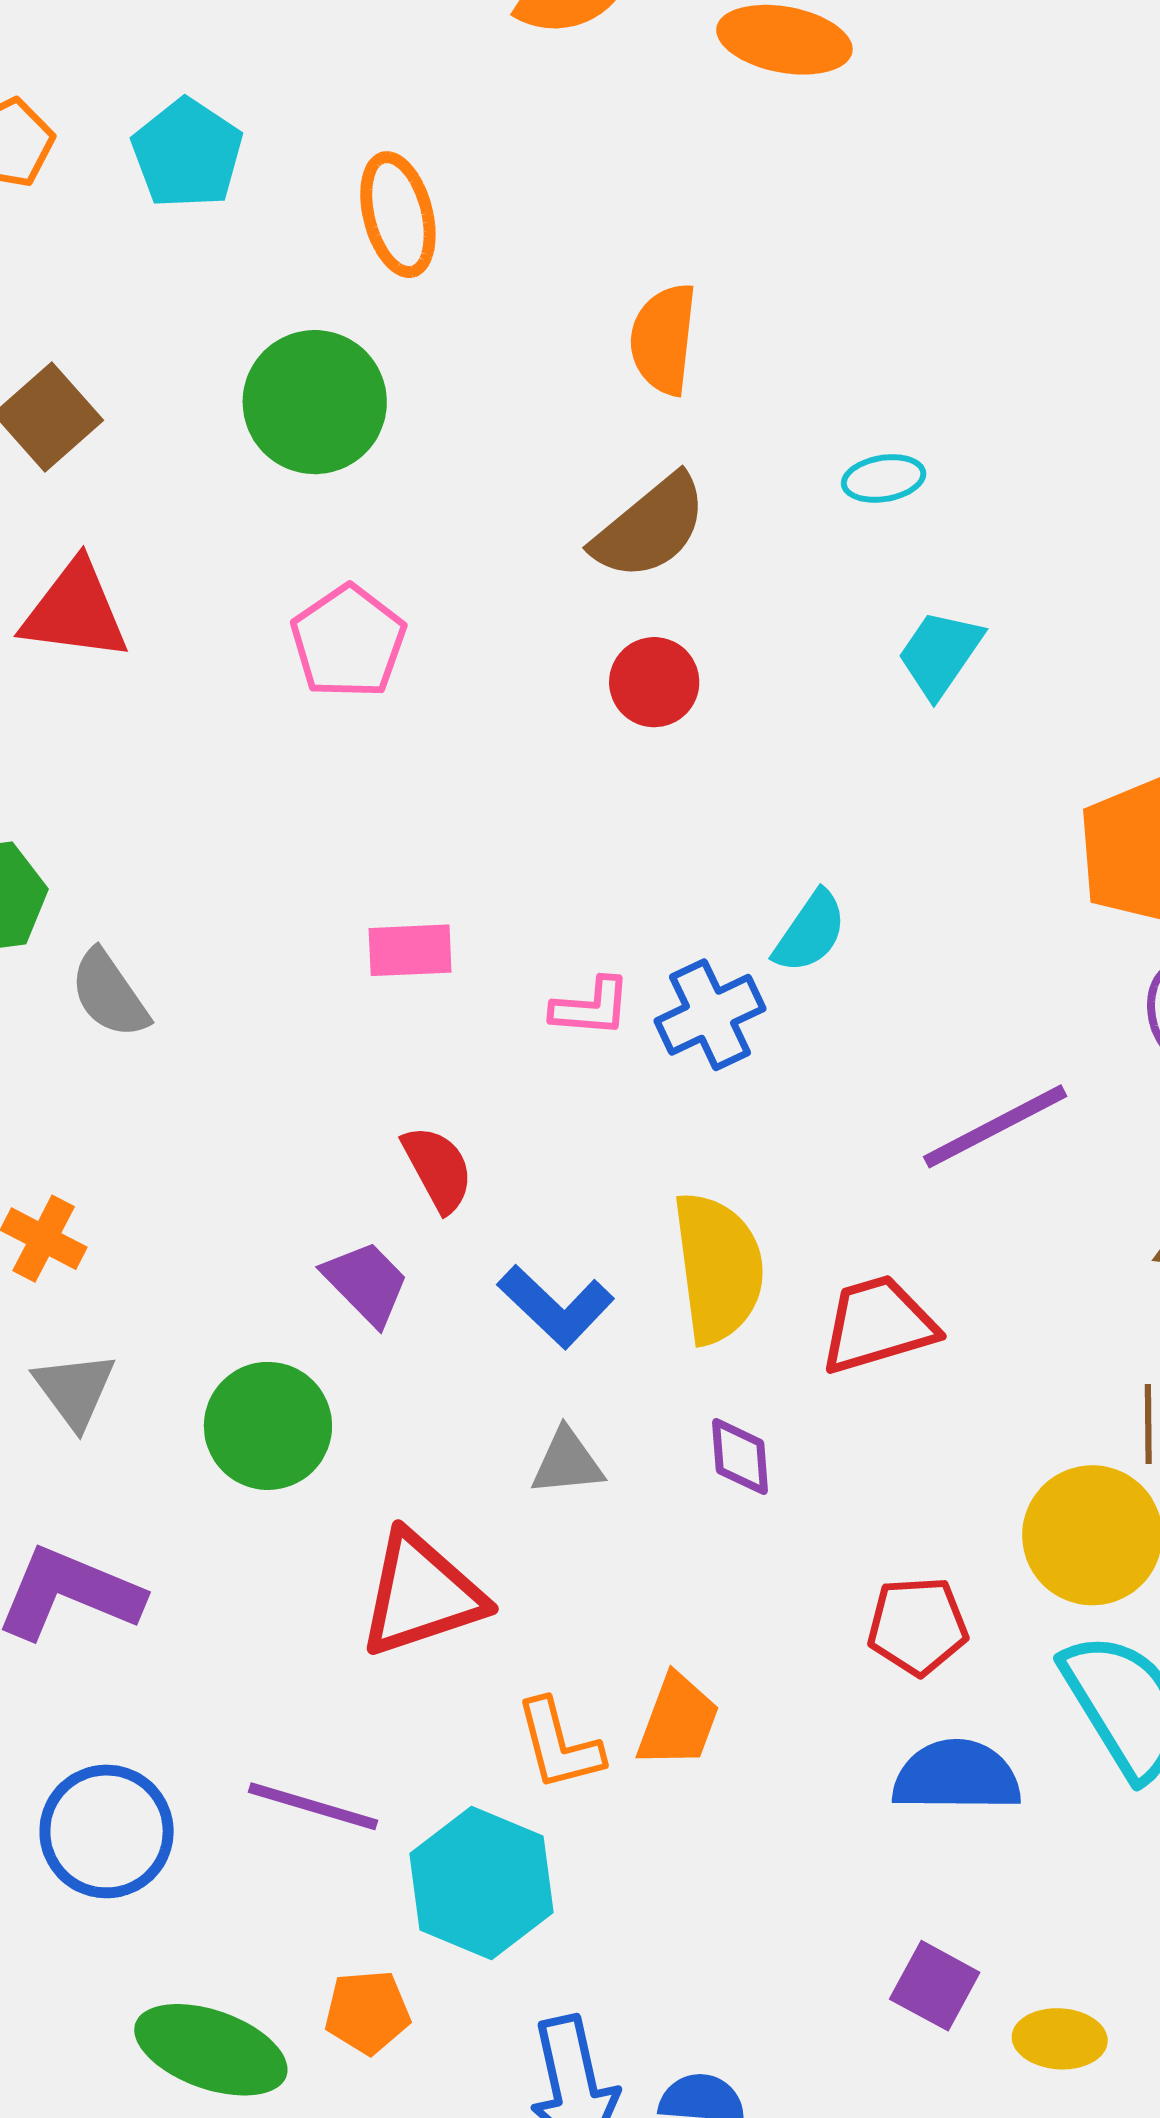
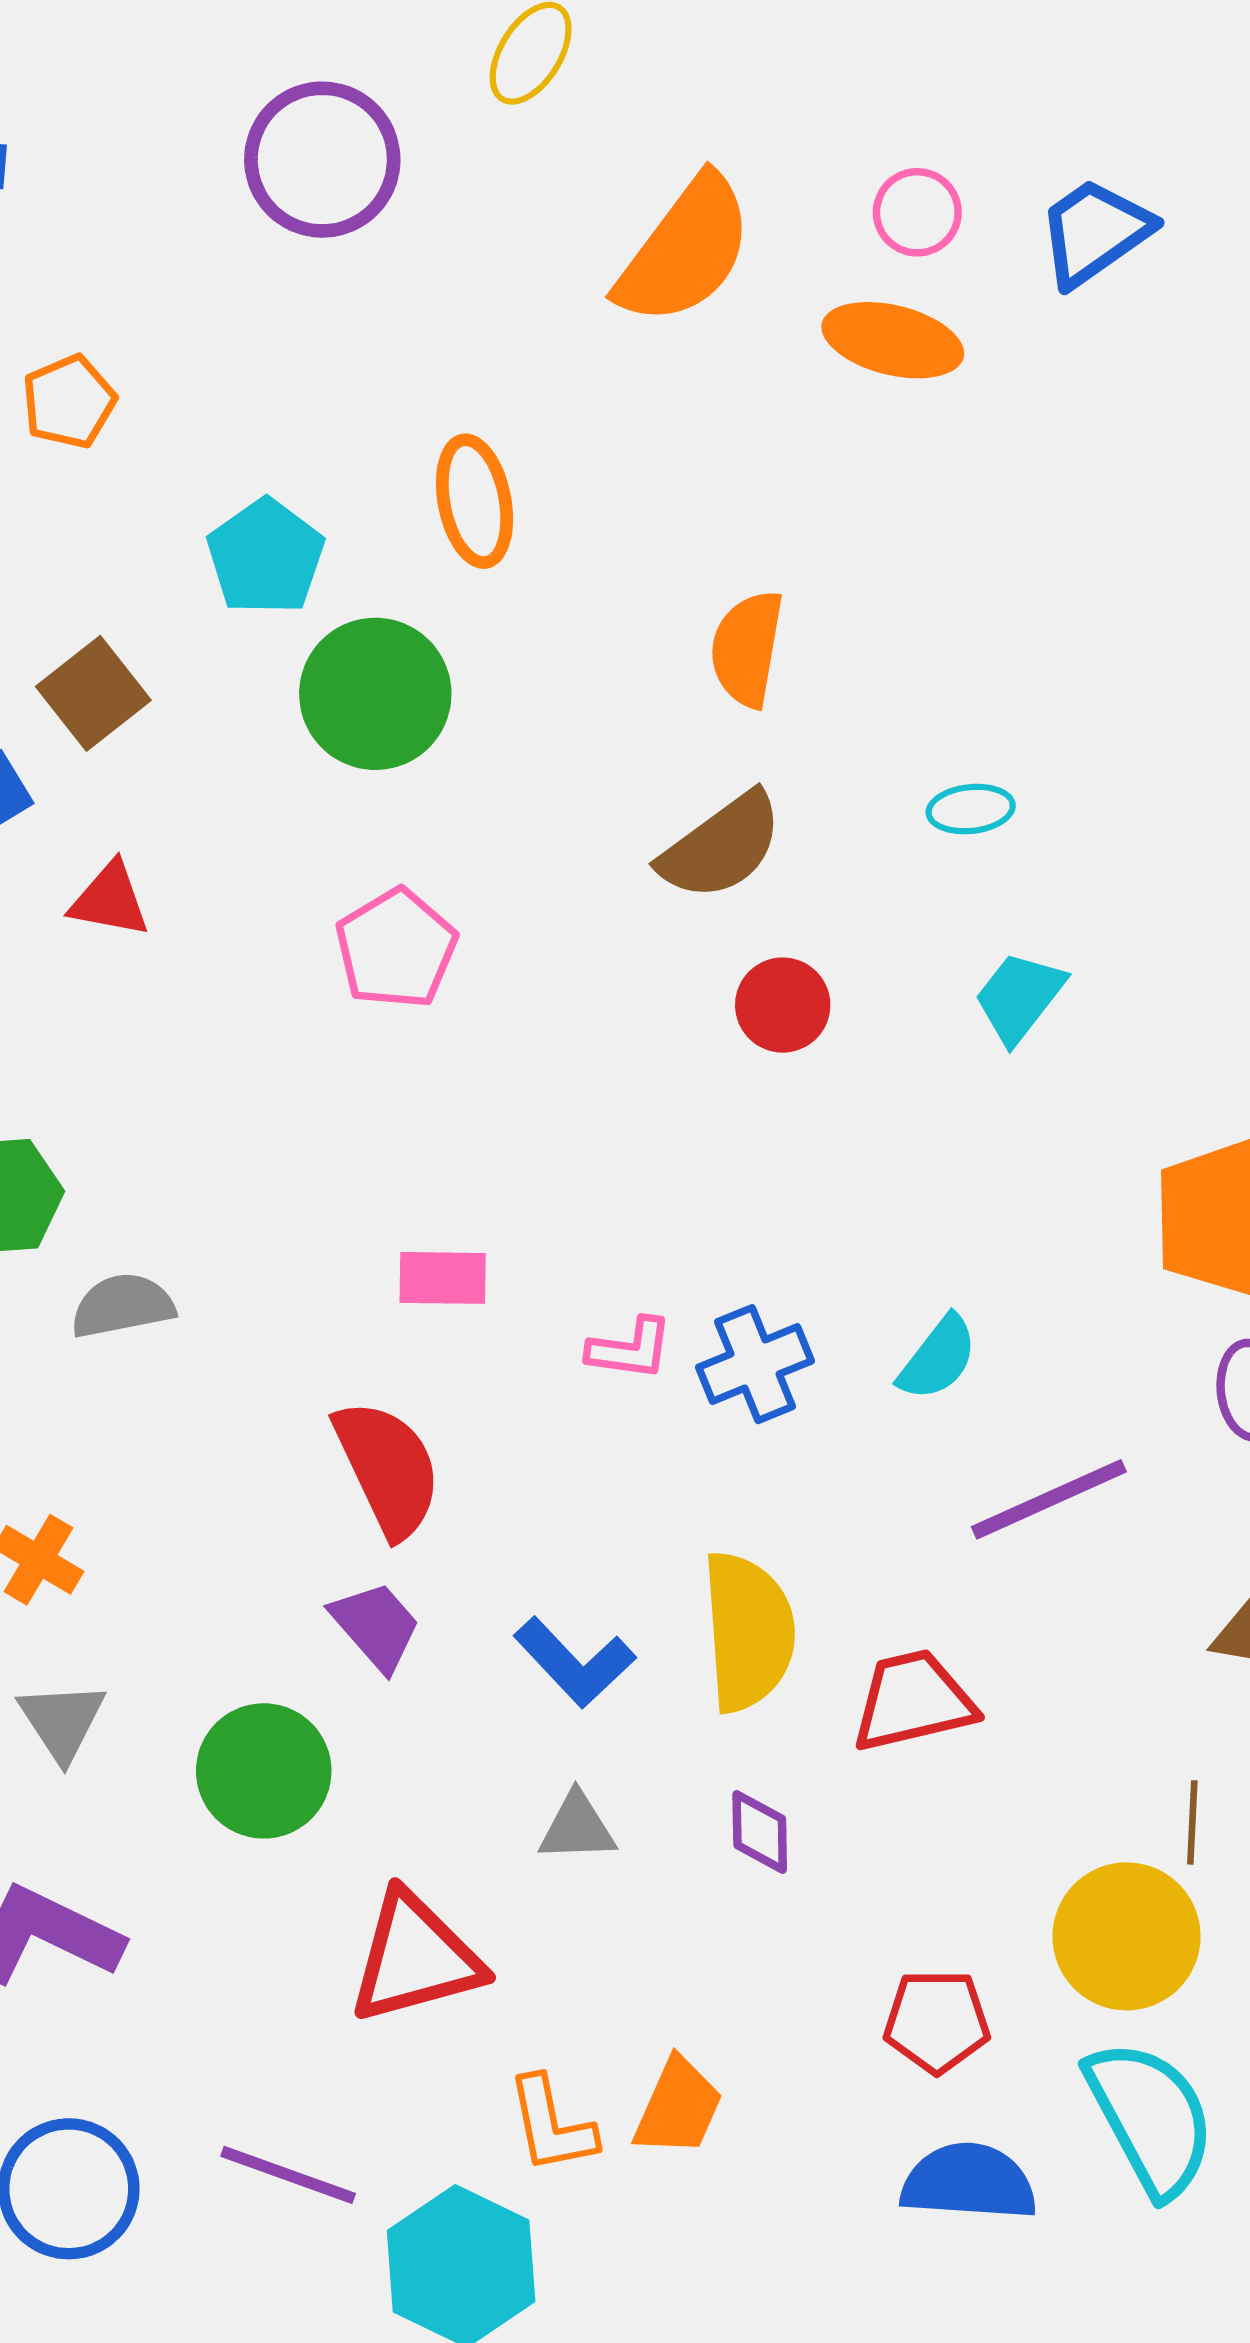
cyan pentagon: (187, 154) -> (266, 557), moved
red triangle: (75, 611) -> (110, 900), size x0.7
red circle: (654, 682) -> (783, 1005), moved
cyan semicircle: (810, 932) -> (938, 1358), moved
gray semicircle: (109, 994) -> (123, 1306), turned 110
red semicircle: (438, 1169) -> (388, 1468), moved, size x1.5

